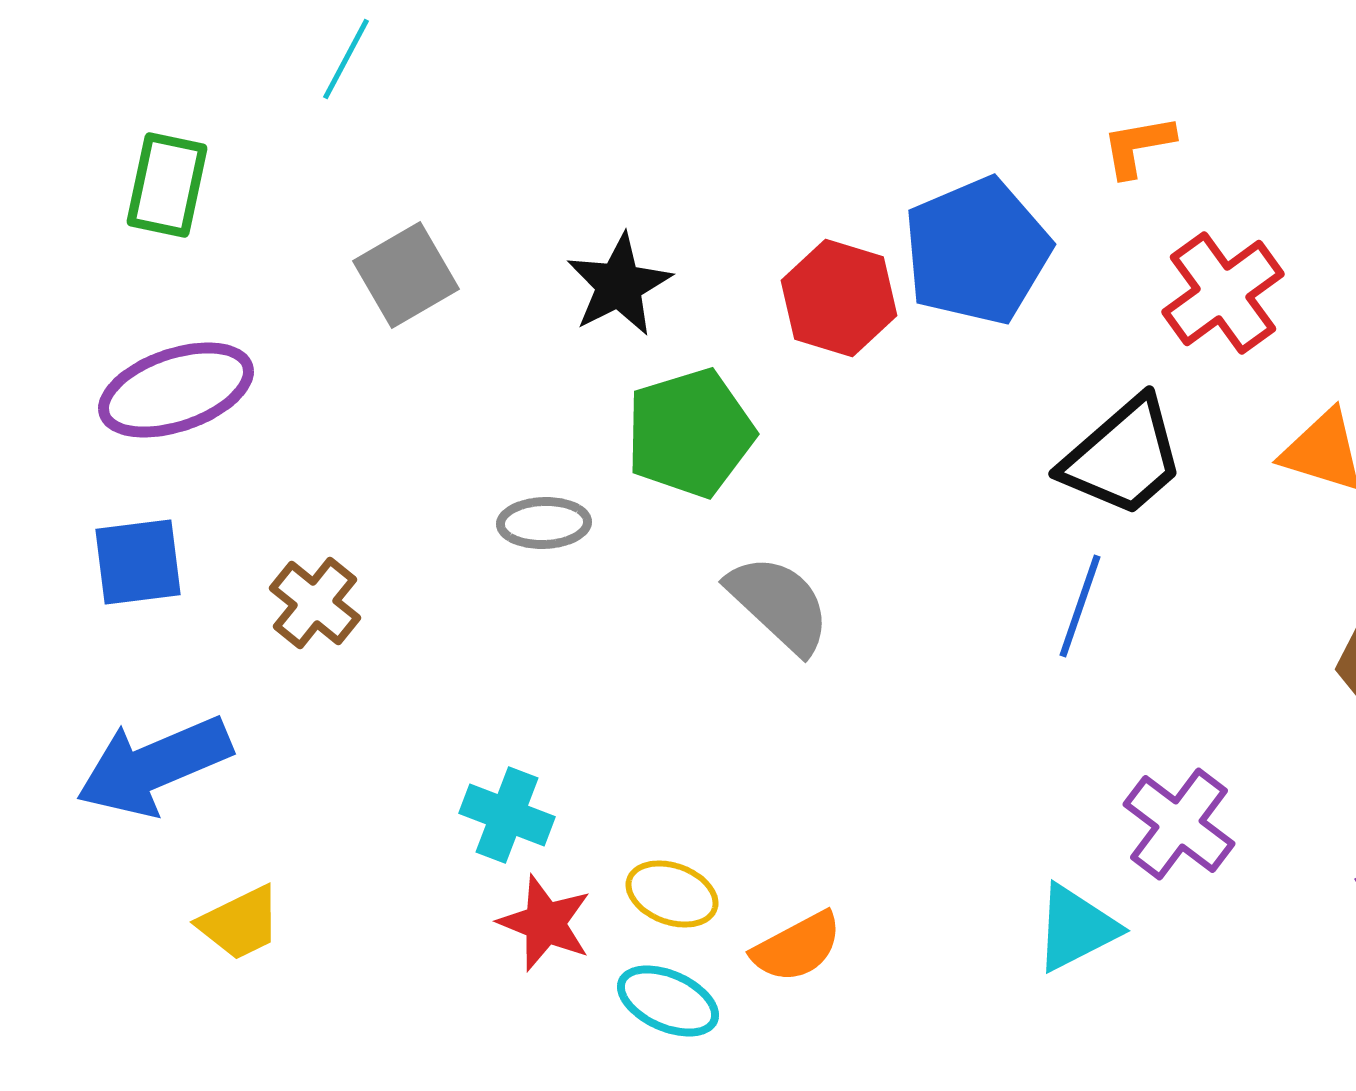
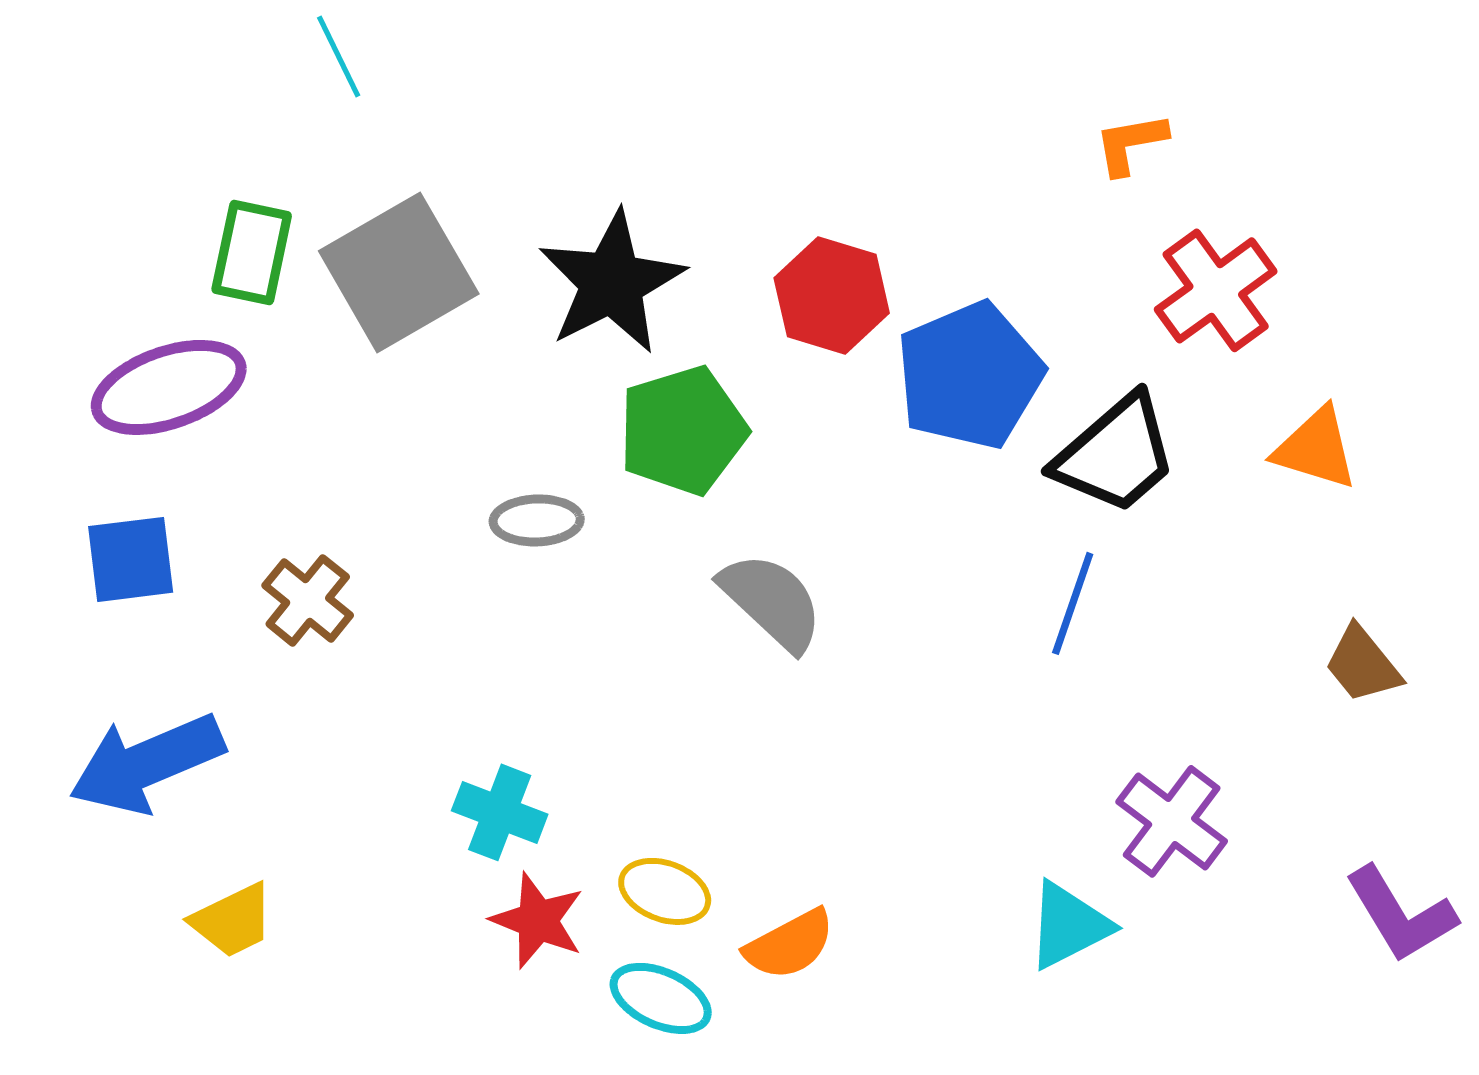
cyan line: (346, 59) -> (339, 56), turned -54
green rectangle: (167, 185) -> (252, 252), moved
blue pentagon: (977, 251) -> (970, 375), moved
gray square: (406, 275) -> (399, 272), size x1.5
black star: (619, 285) -> (612, 282), size x1.4

